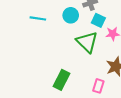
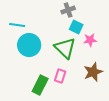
cyan circle: (71, 15) -> (29, 45), moved, size x1.5
pink rectangle: (98, 86) -> (60, 76), moved

